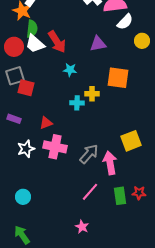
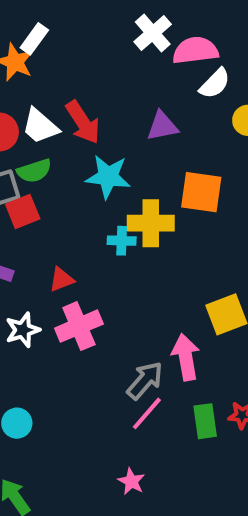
green semicircle: (32, 29) -> (34, 171), moved, turned 66
cyan star: (70, 70) -> (108, 177), size x1.6
red square: (26, 88) -> (23, 212), turned -36
yellow cross: (92, 94) -> (151, 223), size x1.6
pink cross: (55, 147) -> (79, 326), turned -35
gray arrow: (89, 154) -> (145, 380), moved

